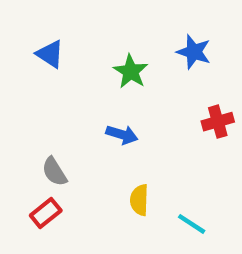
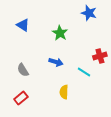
blue star: (194, 52) -> (89, 13), moved
gray semicircle: (54, 172) -> (23, 70), moved
cyan line: (192, 224) -> (84, 72), moved

